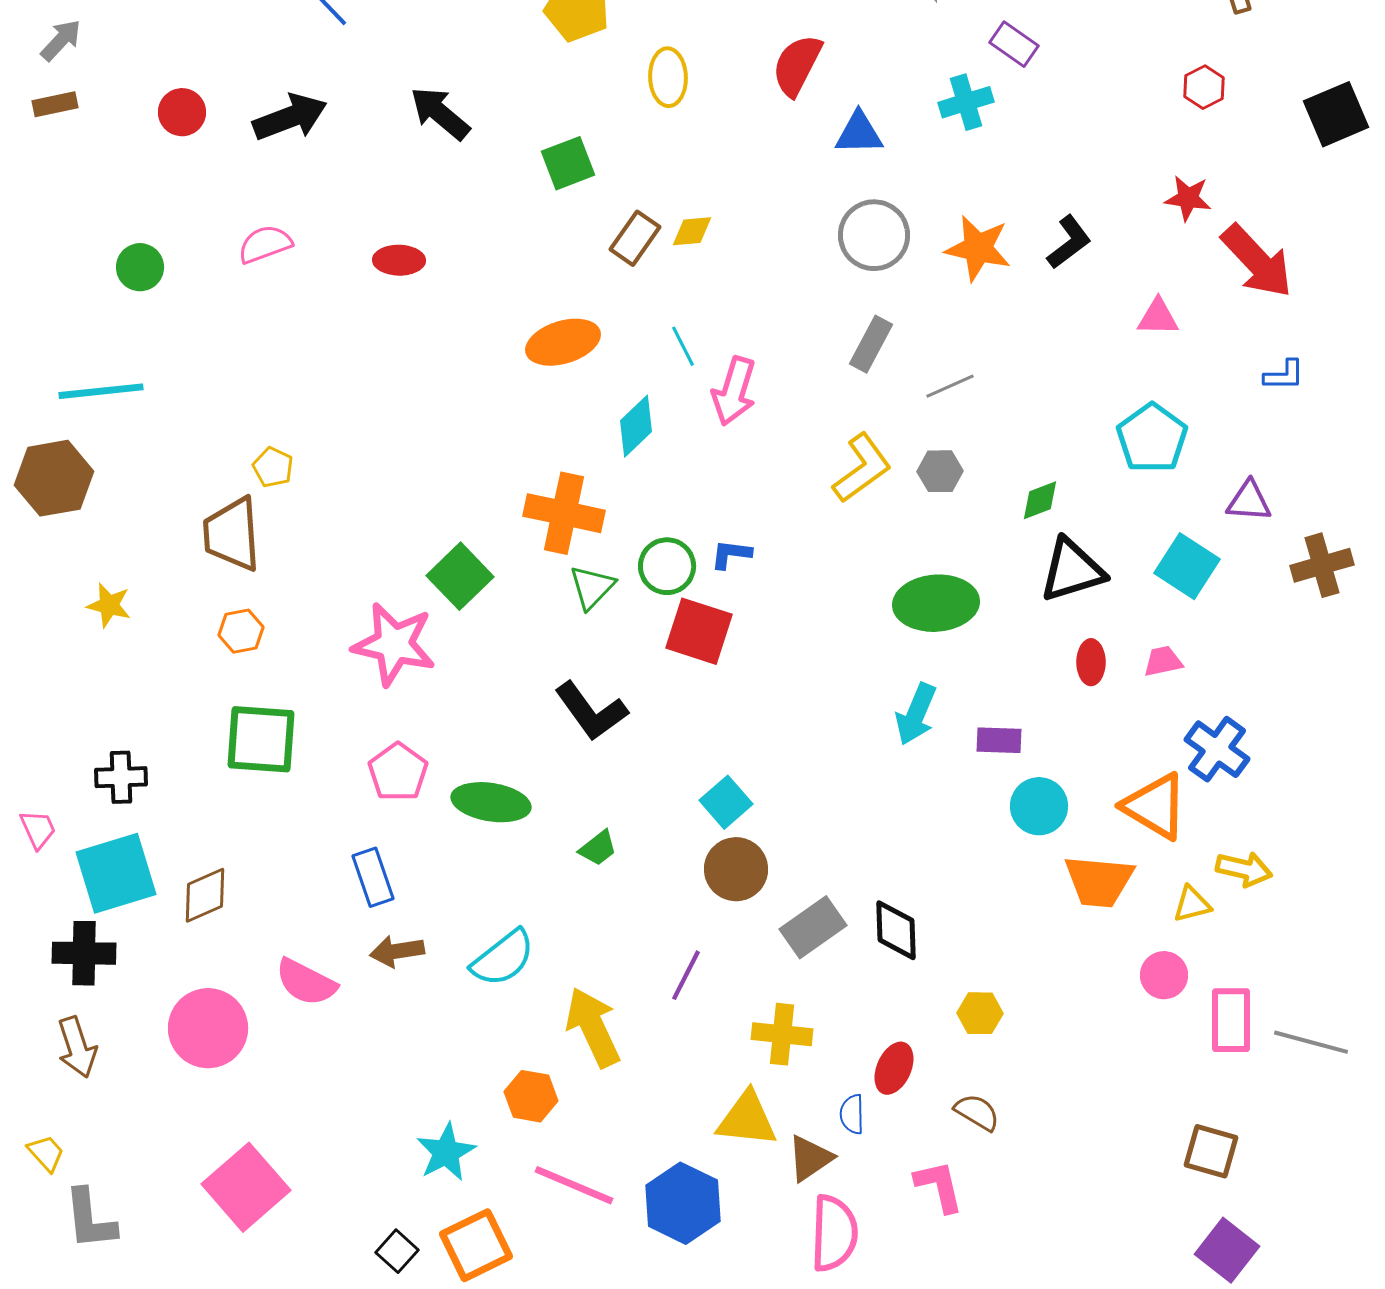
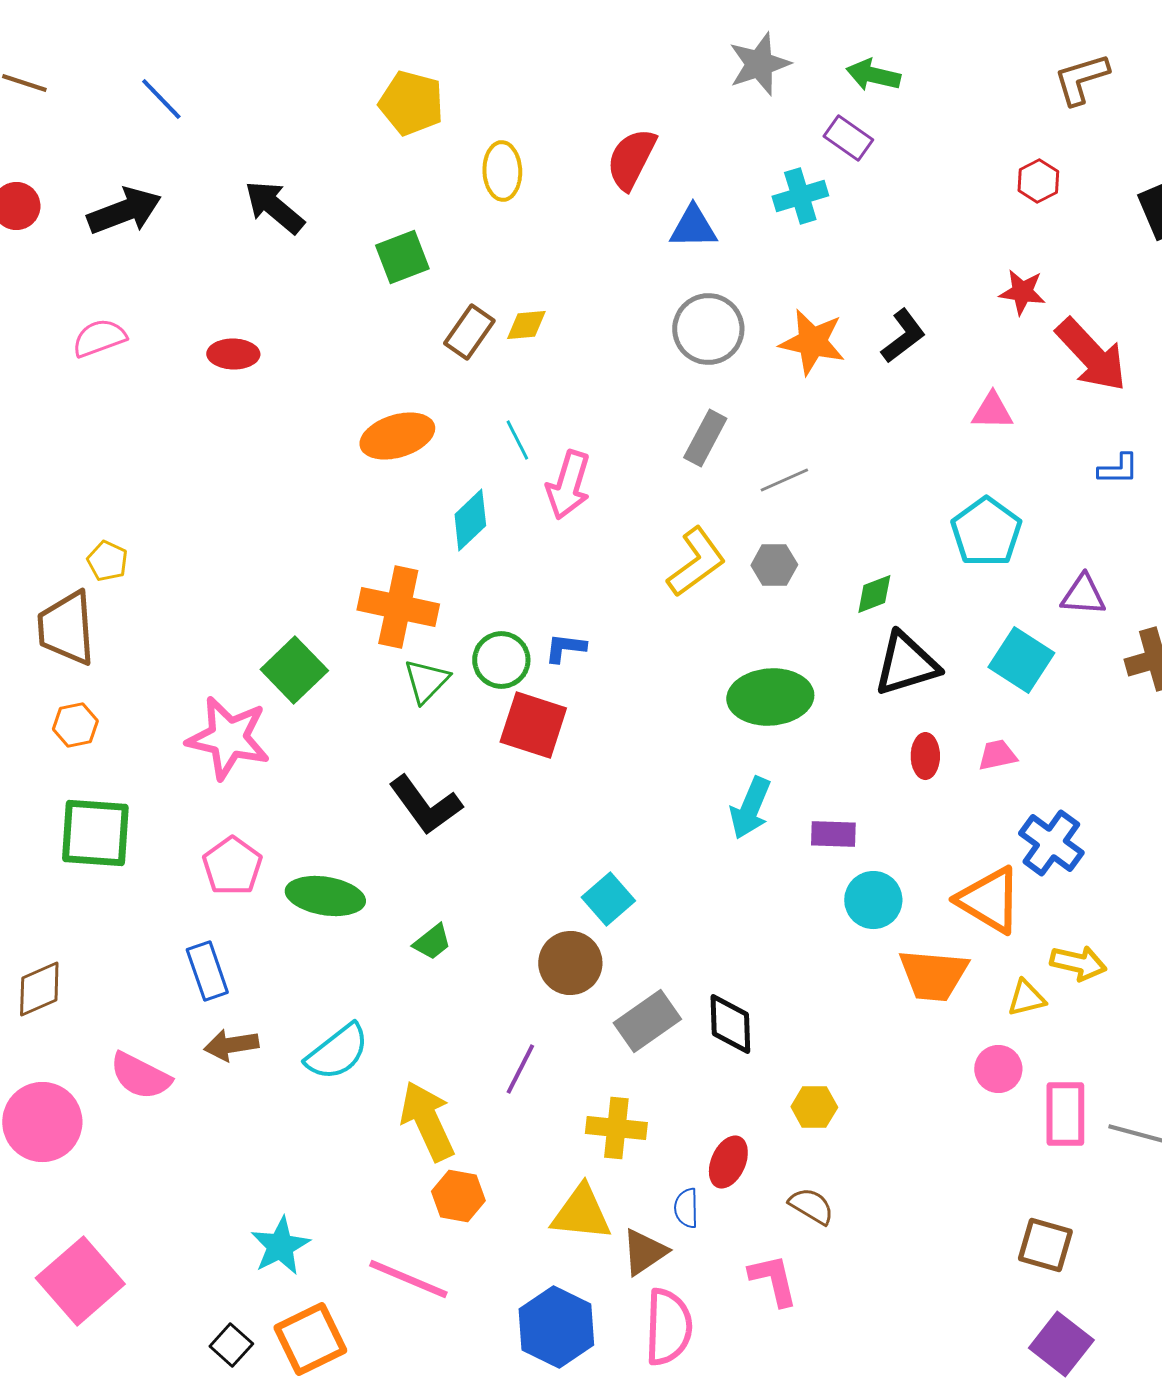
cyan square: (726, 802) -> (608, 899), moved
orange hexagon: (531, 1096) -> (458, 1196), moved
blue hexagon: (683, 1203) -> (556, 1327), moved

